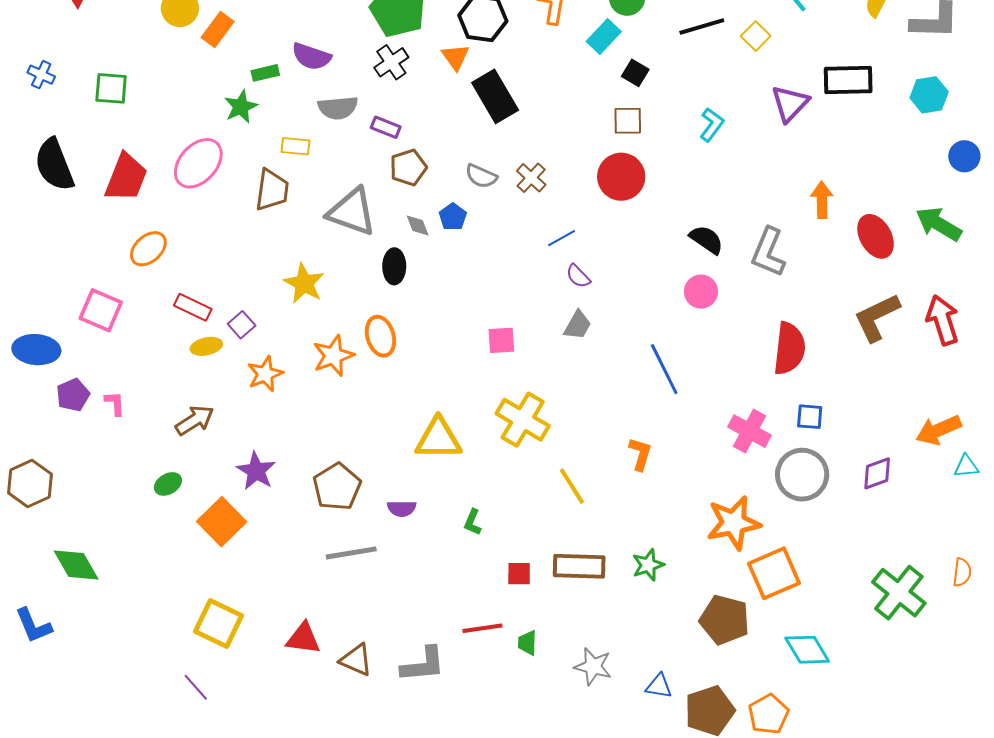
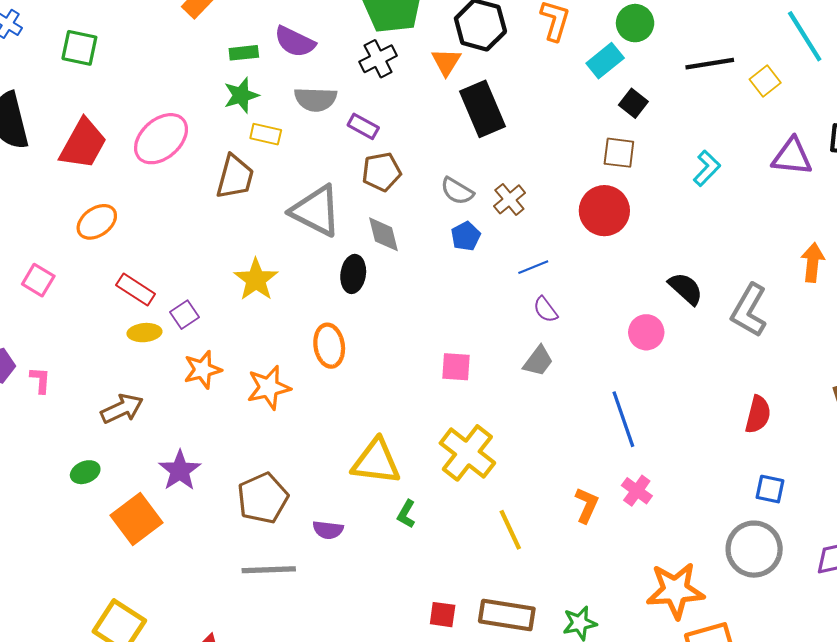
purple triangle: (790, 103) -> (792, 157), turned 45
green star: (241, 107) -> (241, 95), moved
blue pentagon: (453, 217) -> (466, 236), moved
gray diamond: (418, 226) -> (383, 234), size x1.4
pink circle: (701, 292) -> (646, 332), moved
pink square: (101, 310) -> (38, 280), size x0.7
red semicircle: (789, 348) -> (758, 414), size x0.7
orange star: (333, 356) -> (269, 388), moved
pink cross: (750, 431) -> (637, 491), moved, size x0.7
green L-shape: (473, 522) -> (406, 514), moved

